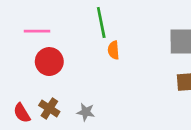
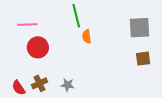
brown cross: (49, 108) -> (39, 83), turned 35

